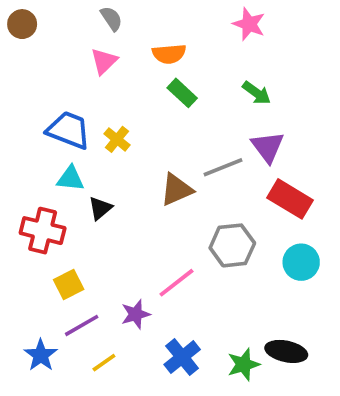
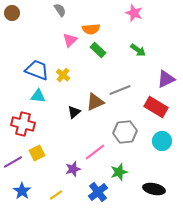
pink triangle: (104, 61) -> (70, 40), moved
purple triangle: (268, 147) -> (166, 79), moved, turned 42
black triangle: (100, 208) -> (74, 112), moved
purple line: (82, 325) -> (13, 162), moved
green star: (243, 364) -> (119, 172), moved

